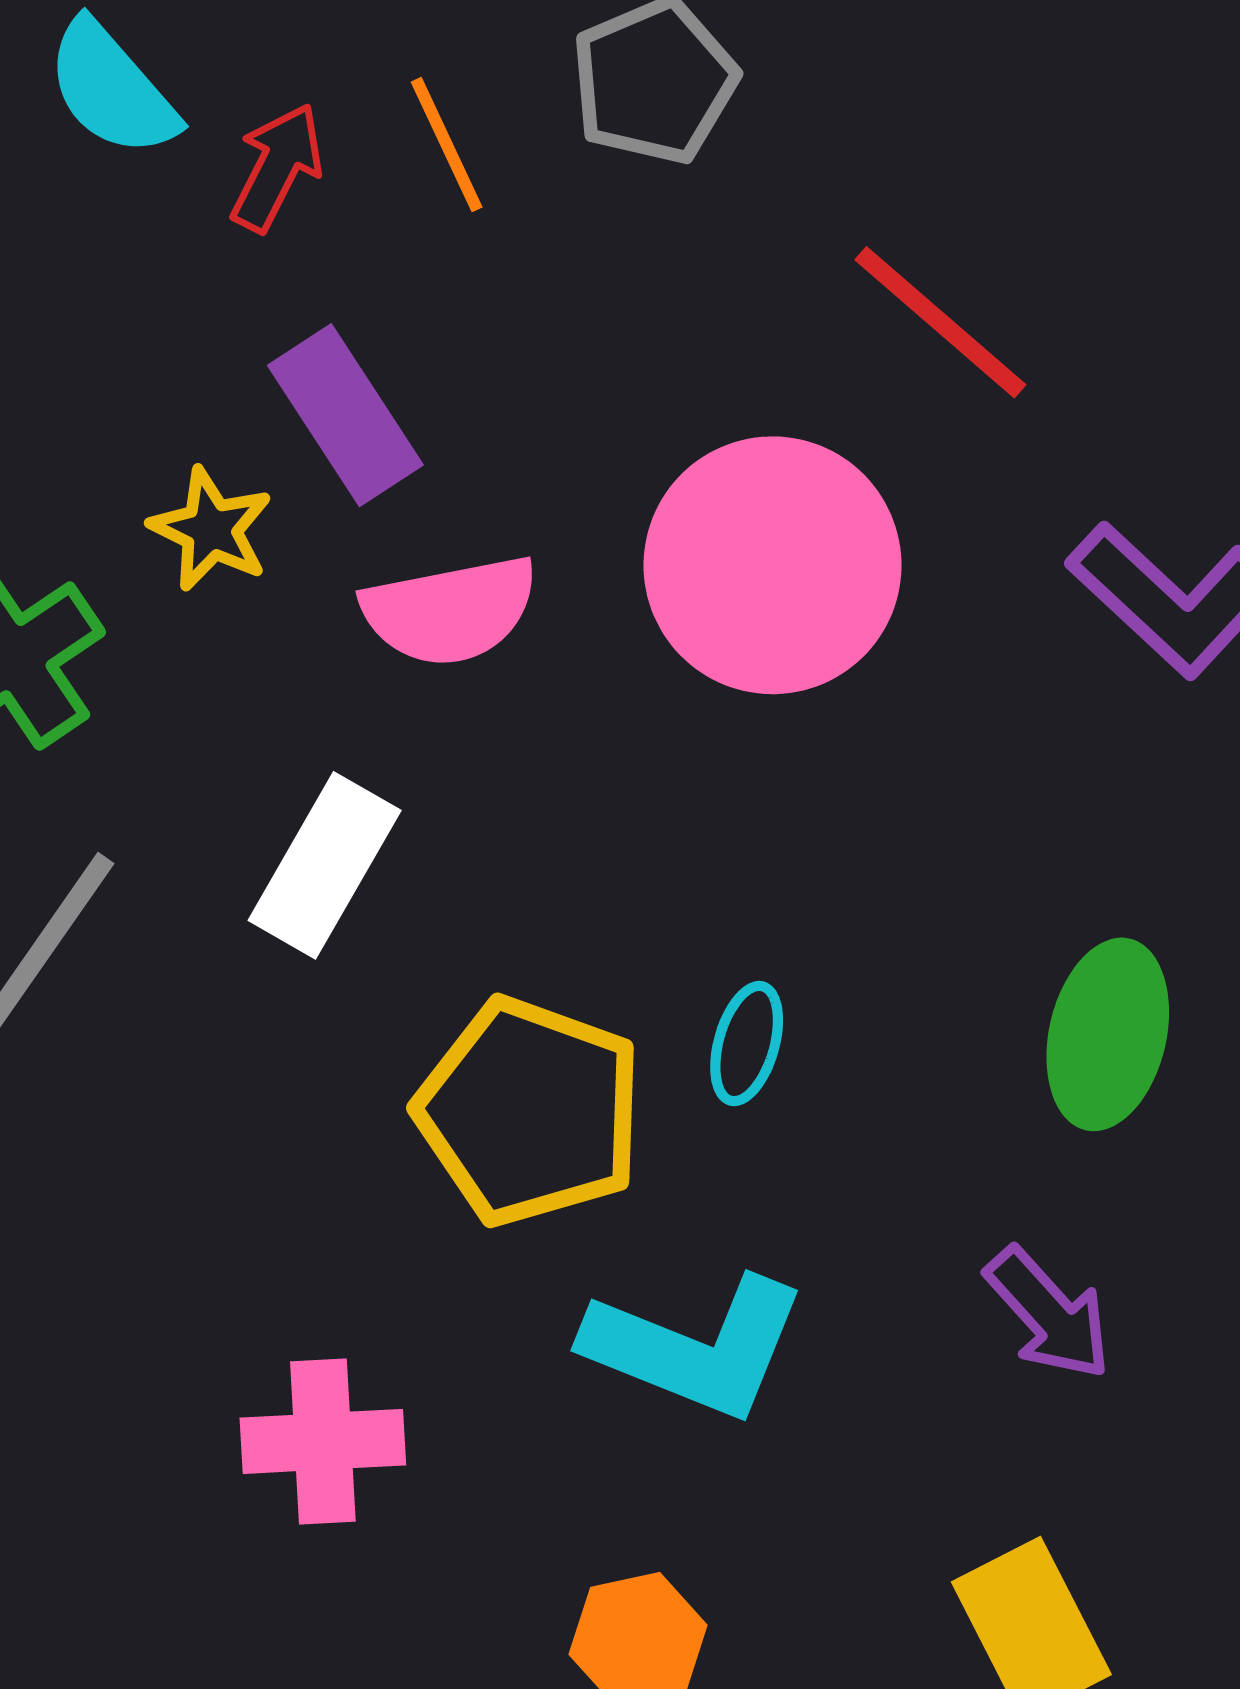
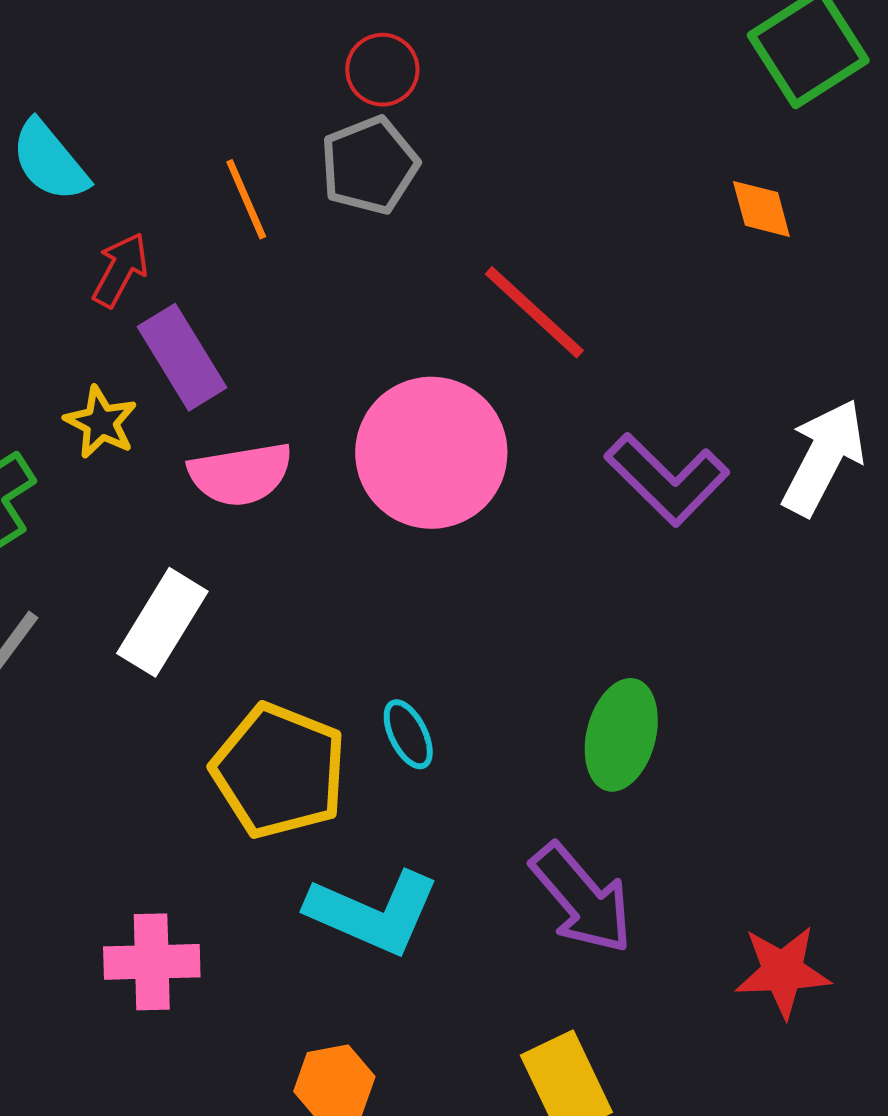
red arrow: (277, 167) -> (120, 270), moved
cyan ellipse: (747, 1044) -> (408, 734), turned -44
purple arrow: (1049, 1313) -> (582, 898), size x1.4

